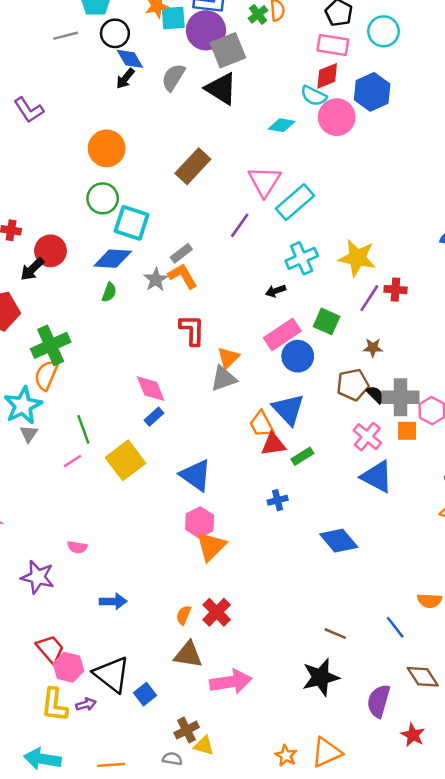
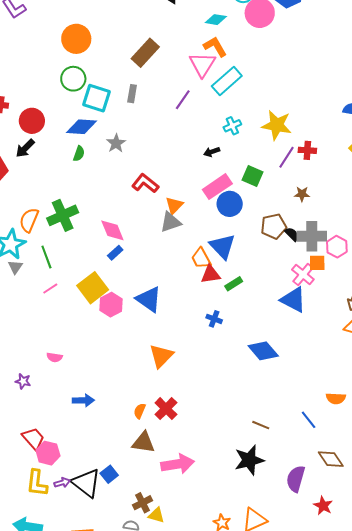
gray rectangle: (181, 253) -> (132, 94), moved, turned -42
cyan cross: (302, 258) -> (232, 126), size x0.7
black arrow: (32, 269) -> (25, 148), moved
orange L-shape: (183, 276) -> (215, 47), moved
red L-shape: (192, 330) -> (145, 183), turned -52
green cross: (51, 345) -> (63, 215), moved
brown star: (373, 348) -> (302, 194), moved
green line: (83, 429) -> (46, 257), moved
pink cross: (367, 437) -> (303, 275), moved
blue cross: (278, 500) -> (214, 319), turned 35
pink hexagon: (200, 522) -> (111, 305), moved
purple star: (38, 577) -> (23, 381), size x0.6
black triangle: (112, 674) -> (86, 483), moved

